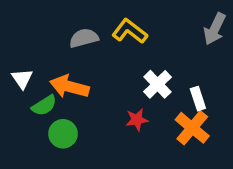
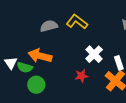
white triangle: (22, 79) -> (11, 63), moved
green semicircle: (44, 105) -> (25, 67), turned 49

